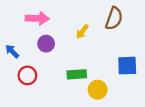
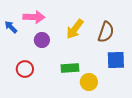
brown semicircle: (114, 18) -> (106, 32), moved
yellow arrow: (82, 32) -> (75, 29), size x1.5
blue arrow: (12, 51) -> (11, 27), moved

